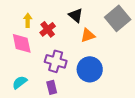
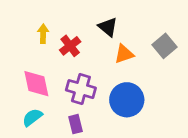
gray square: (118, 18) -> (165, 46), moved, size x0.7
pink diamond: (22, 43) -> (36, 84), moved

